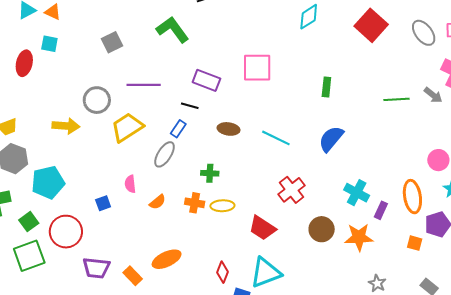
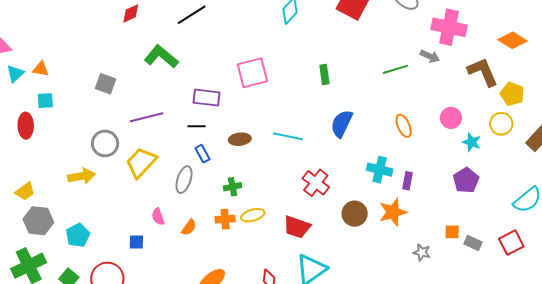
gray square: (112, 42) -> (106, 84), turned -30
blue rectangle: (178, 129) -> (202, 154), moved, turned -48
cyan pentagon: (48, 182) -> (78, 235), size x0.7
orange ellipse: (412, 197) -> (404, 126), moved, size x0.7
blue square: (103, 203) -> (136, 242), turned 35
orange square: (415, 243) -> (452, 232), moved

